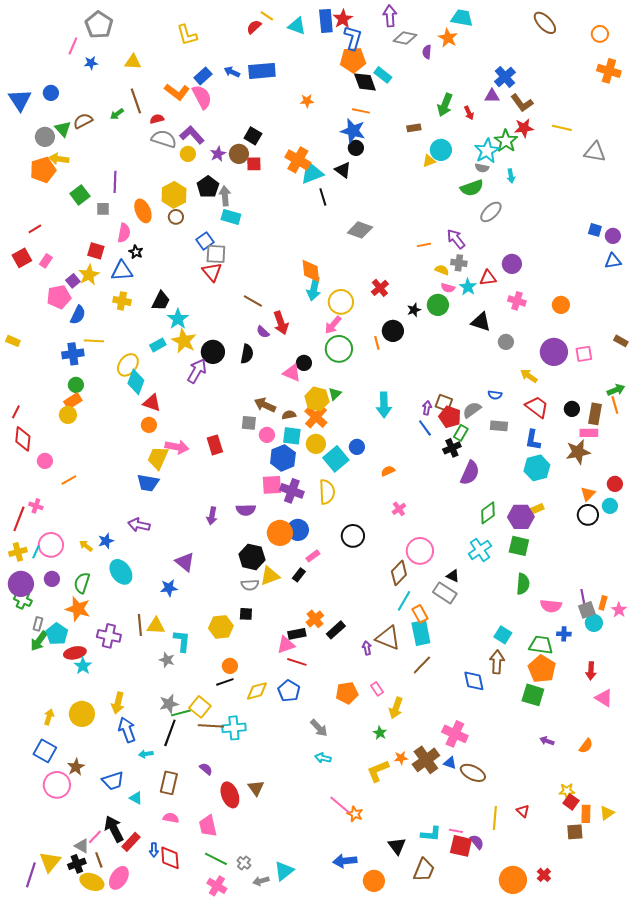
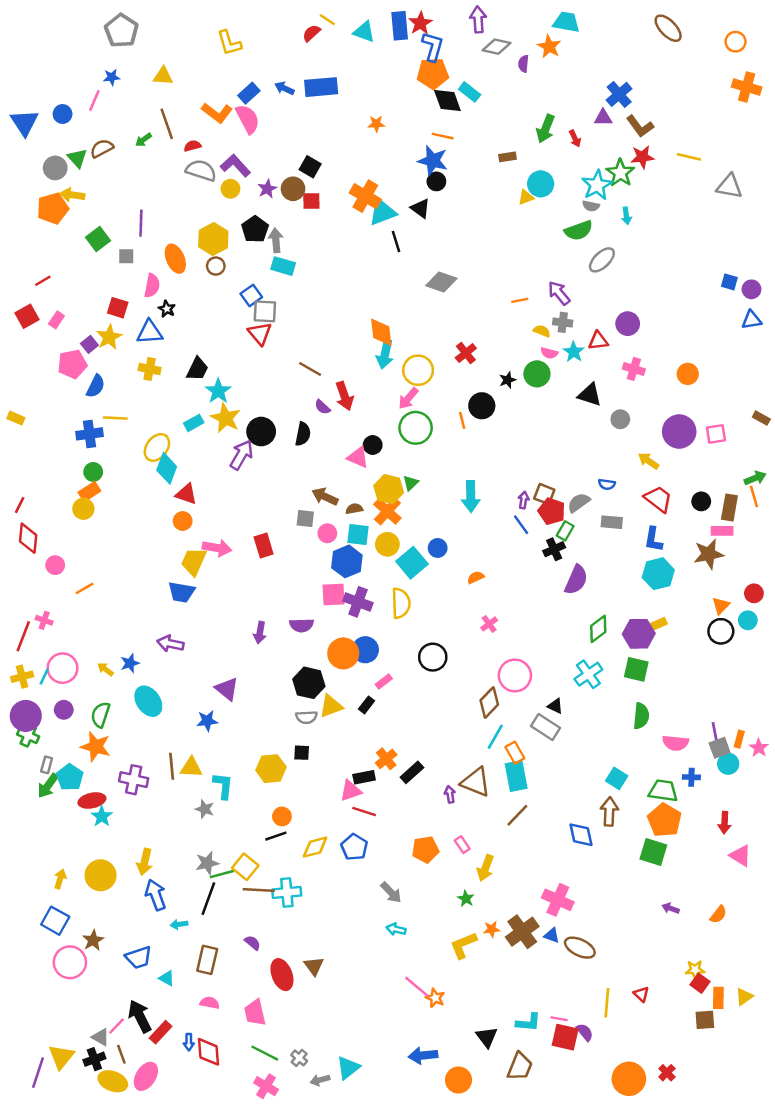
pink line: (73, 46) -> (94, 101), moved

